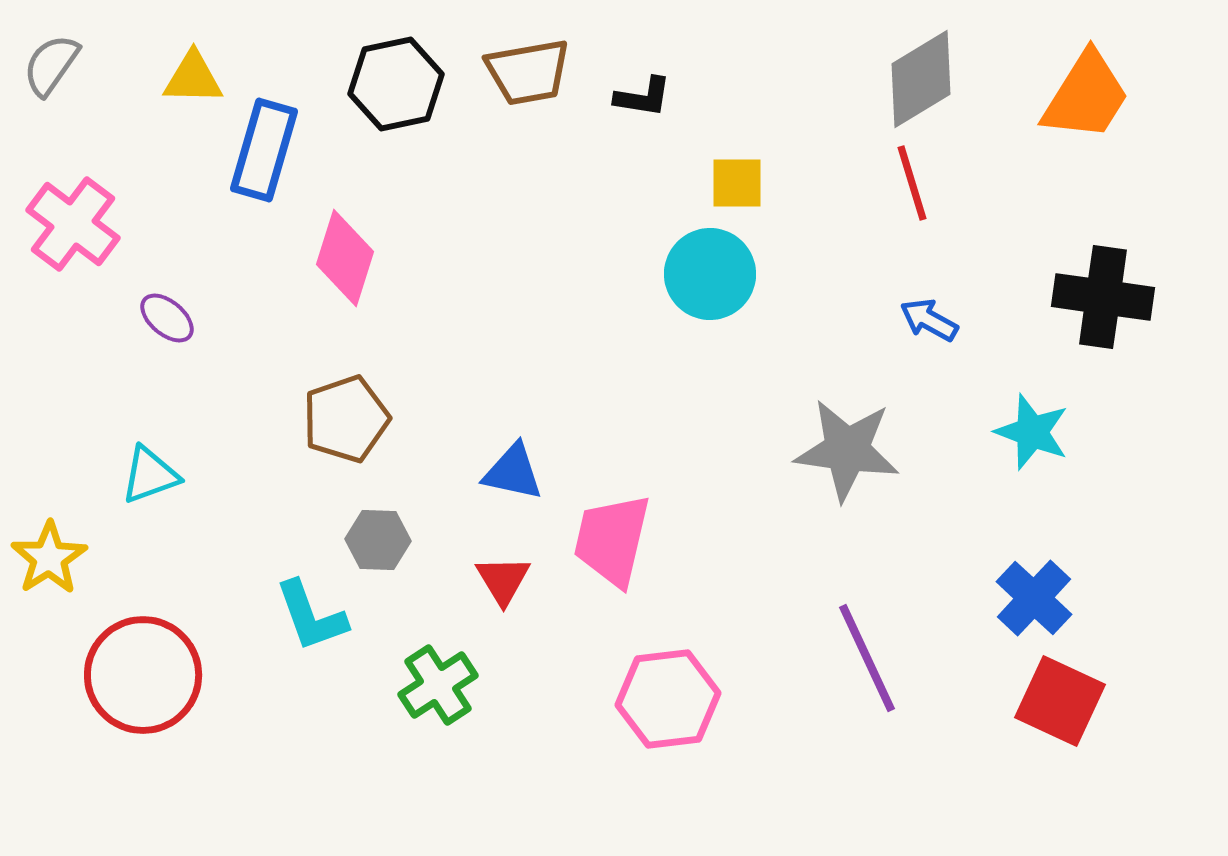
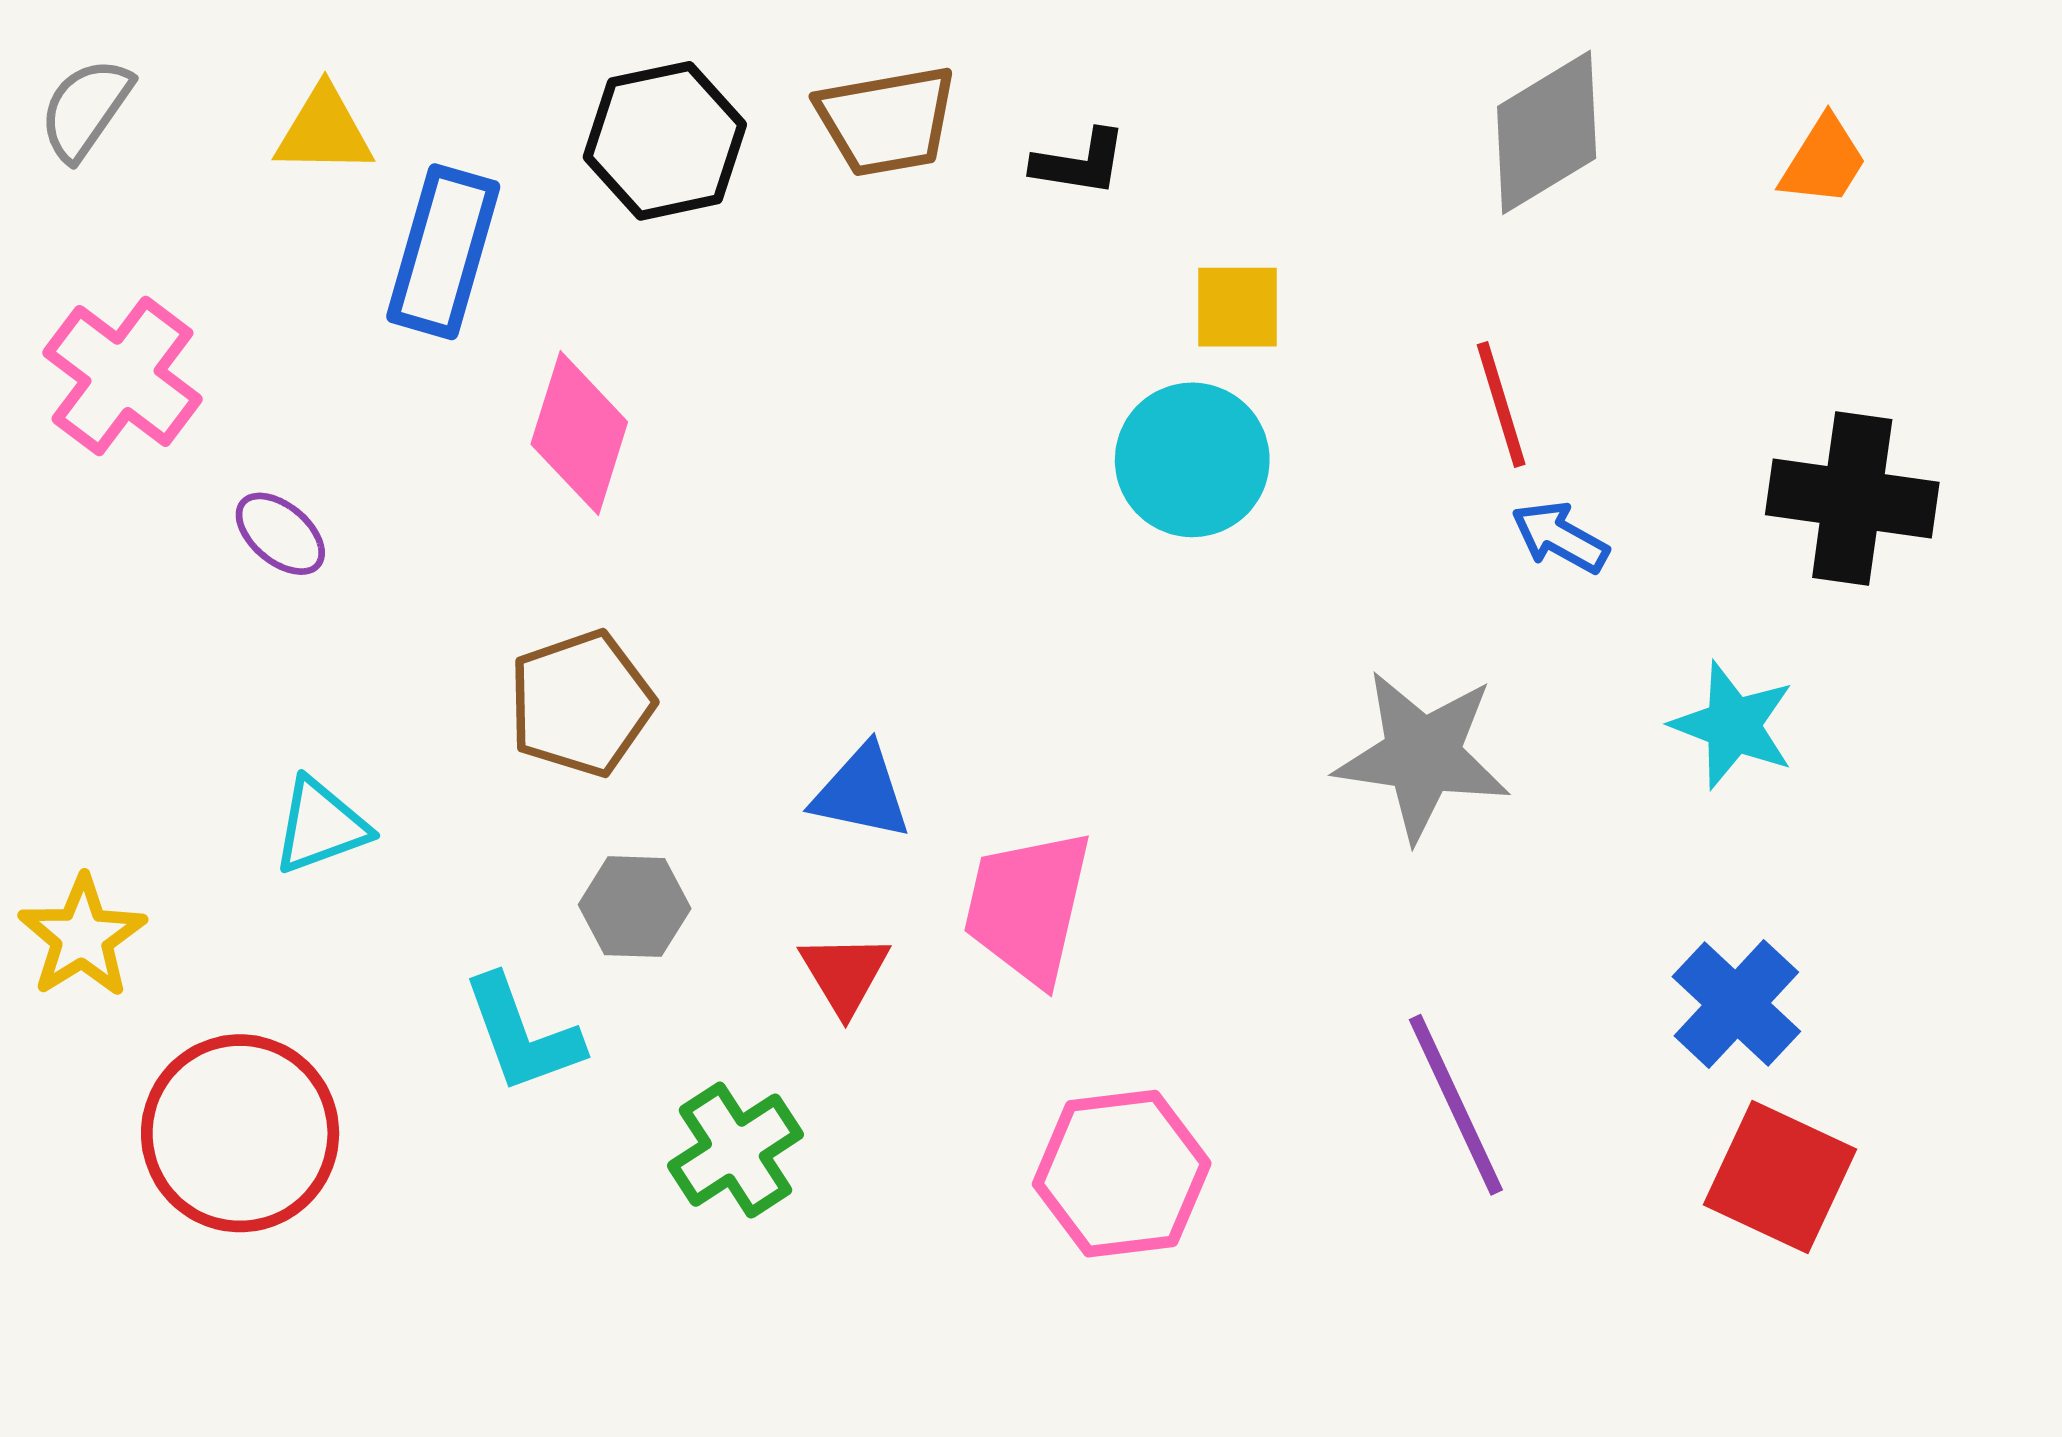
orange trapezoid: (1086, 96) -> (1824, 161), size x0.6
red line: (912, 183) -> (1501, 404), moved
cyan triangle: (150, 475) -> (321, 826), moved

